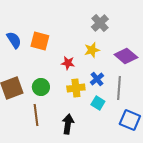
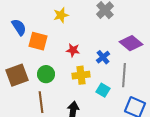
orange square: (40, 41) -> (38, 41), moved
yellow star: (92, 50) -> (61, 15), moved
blue cross: (97, 79) -> (103, 57), moved

